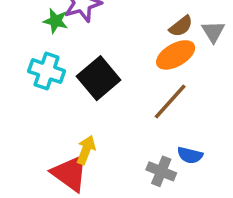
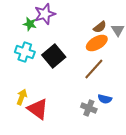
yellow arrow: (86, 150) -> (22, 97), moved

